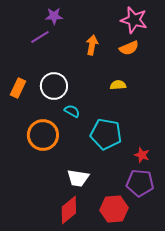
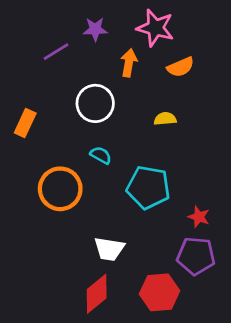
purple star: (54, 16) -> (95, 29), moved
pink star: (134, 20) -> (155, 28), moved
white circle: (54, 86) -> (95, 103), moved

